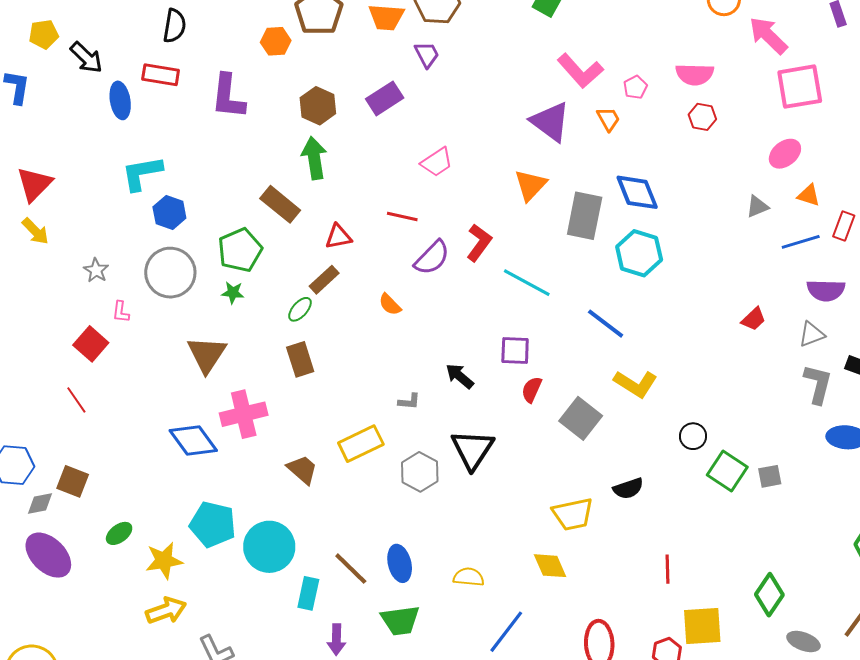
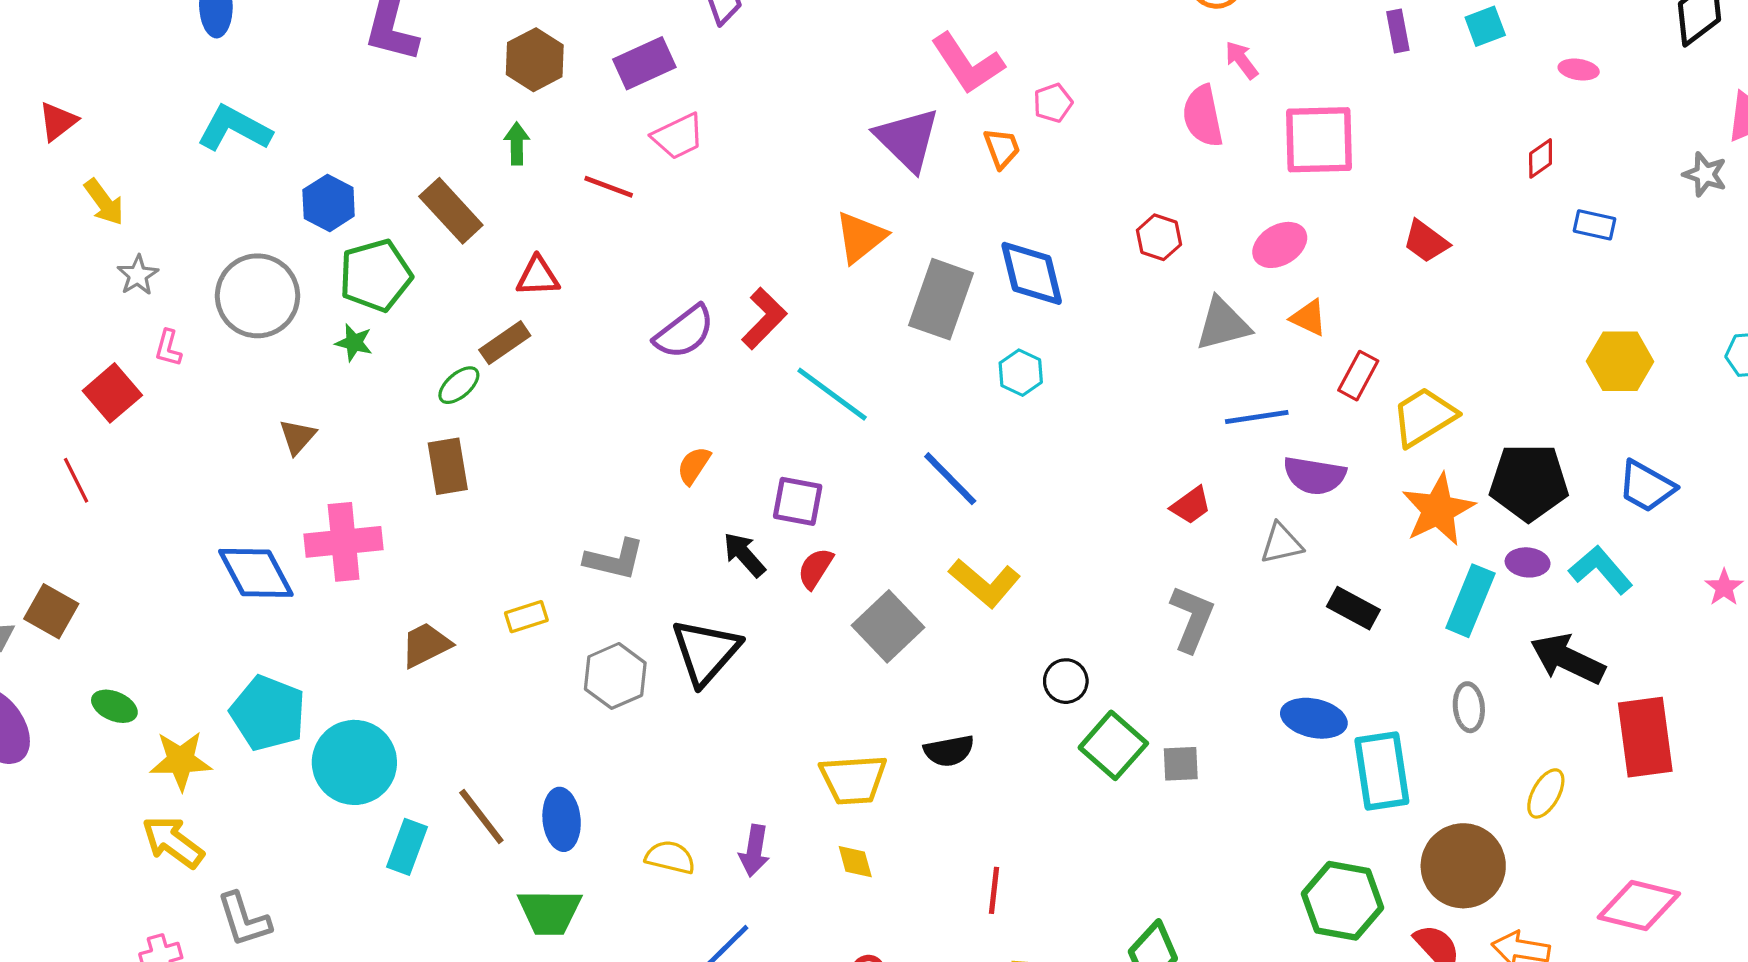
pink arrow: (768, 35) -> (1242, 60), moved, size x0.6
pink semicircle: (695, 74) -> (1203, 116), moved, turned 69
red hexagon: (702, 117) -> (1159, 237), moved
green arrow: (314, 158) -> (517, 144), size x0.6
pink trapezoid: (437, 162) -> (678, 136), moved
cyan L-shape: (142, 173) -> (234, 128), turned 30
red triangle: (34, 184) -> (58, 121), size x0.7
gray triangle: (757, 207) -> (1223, 324), size x1.5
blue hexagon: (169, 213) -> (329, 203), moved
red line: (402, 216) -> (609, 187), moved
yellow arrow: (35, 231) -> (104, 202), moved
blue line: (801, 242) -> (1257, 417), moved
cyan hexagon: (639, 253) -> (1021, 373), size x0.6
orange semicircle: (390, 304) -> (694, 466), moved, turned 70
brown triangle: (207, 354) -> (298, 437), size x0.6
black arrow: (460, 376) -> (744, 555), moved
gray L-shape: (818, 384) -> (1192, 619), moved
gray L-shape: (409, 401) -> (614, 559), size x1.6
yellow rectangle: (361, 444) -> (526, 617), size x0.6
brown trapezoid: (302, 469) -> (426, 645), turned -76
green ellipse: (119, 533) -> (114, 706), turned 52
yellow diamond: (550, 566) -> (855, 862), moved, size x0.7
yellow arrow: (166, 611) -> (173, 842), turned -132
purple arrow: (336, 640) -> (754, 851), moved

